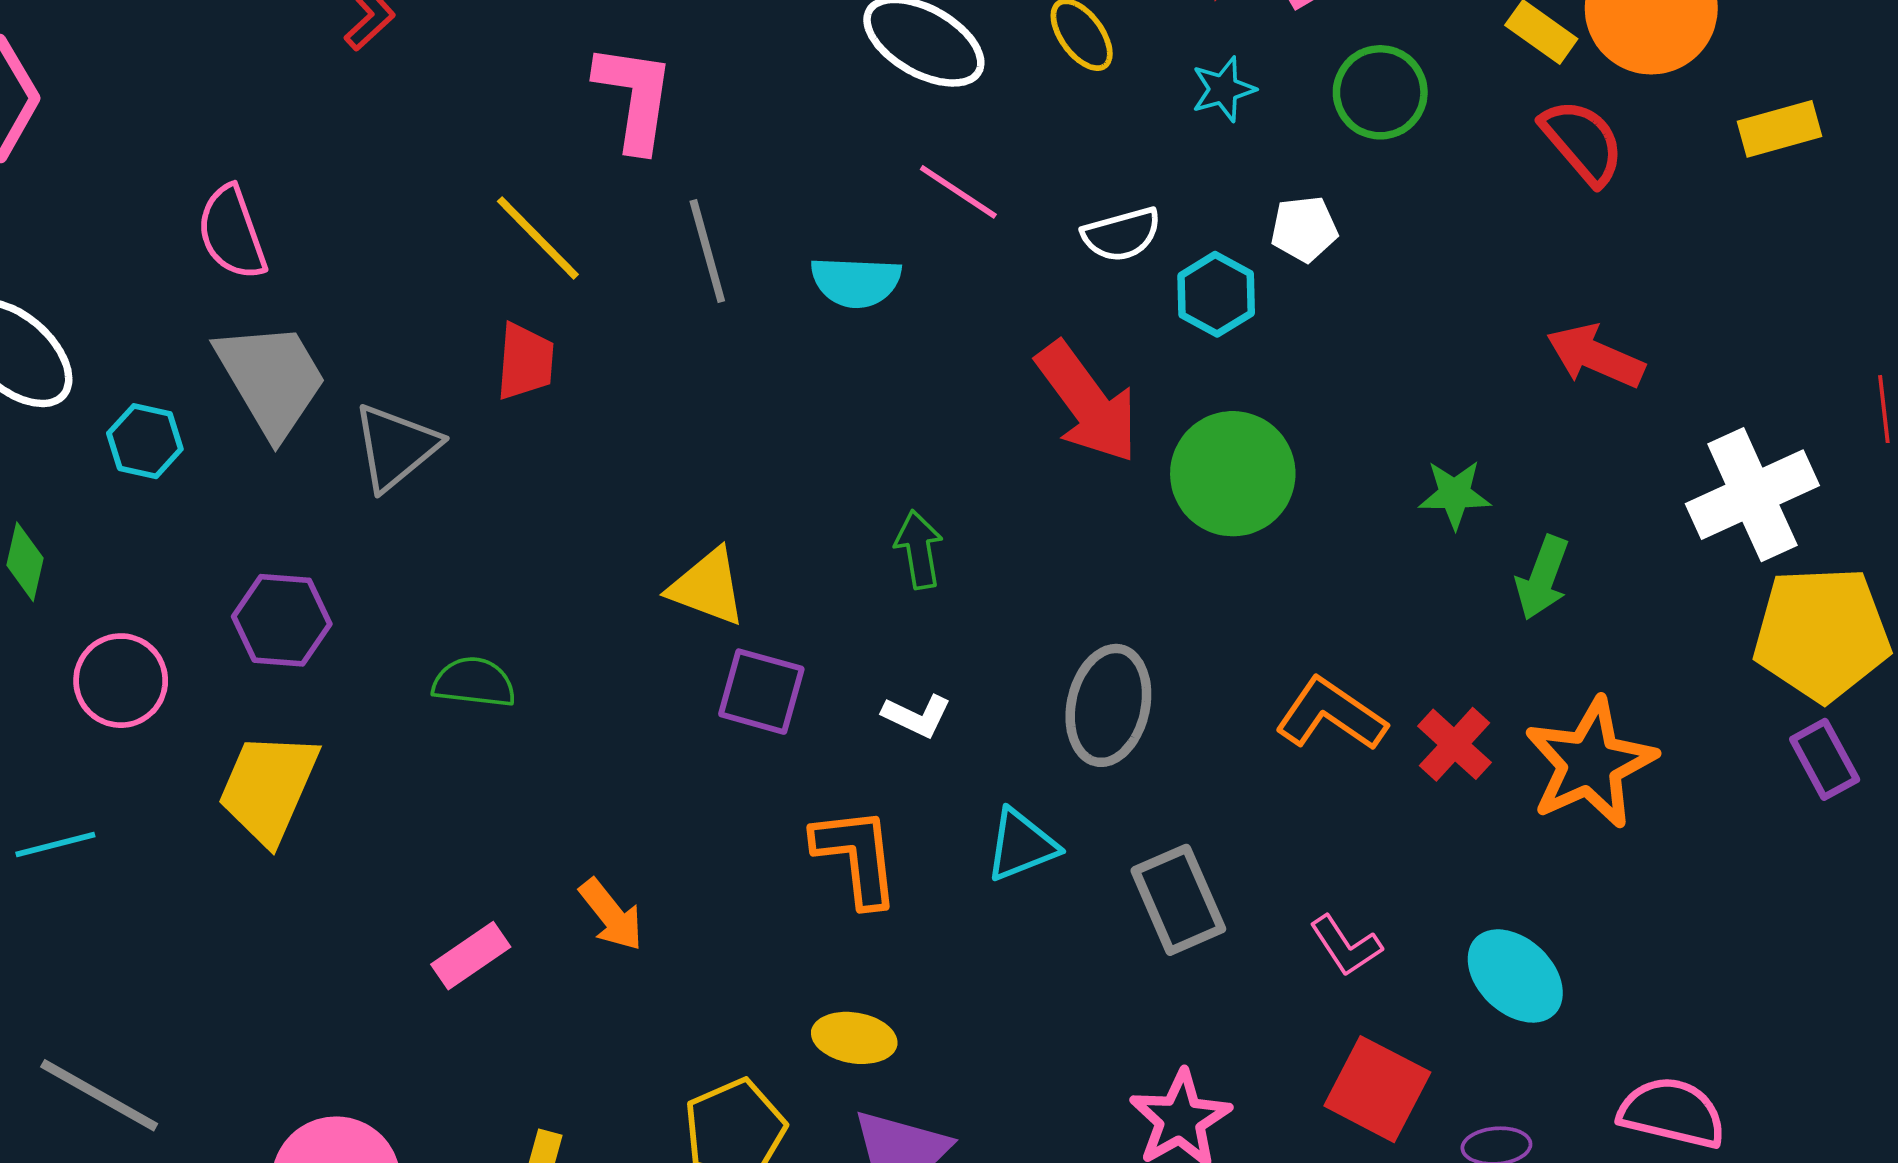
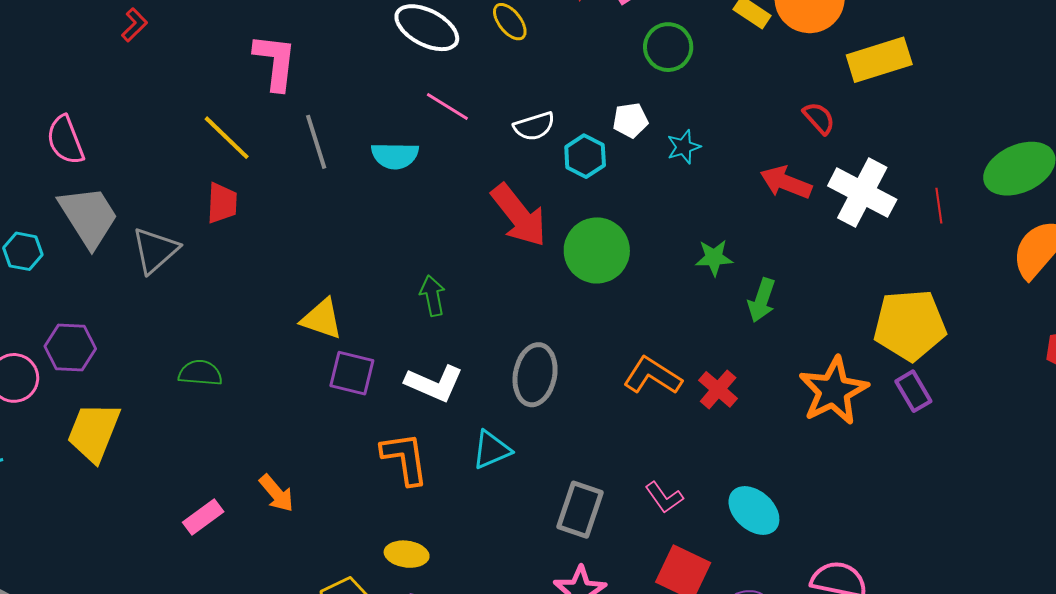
cyan star: (1223, 89) -> (684, 147), moved
yellow rectangle: (1779, 129) -> (879, 60), size x1.5
red semicircle: (1582, 142) -> (819, 118), moved, size x0.7
white cross: (1752, 495) -> (862, 193), moved, turned -36
purple hexagon: (282, 620) -> (70, 347), moved
white L-shape: (917, 716) -> (434, 383), size x1.6
orange star: (1590, 763) -> (833, 391), moved
gray rectangle: (1178, 900) -> (580, 510), moved, turned 44

